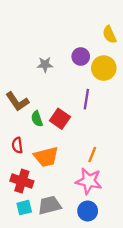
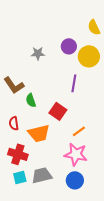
red square: (60, 119) -> (58, 111), moved
orange line: (92, 154) -> (79, 131), turned 32

